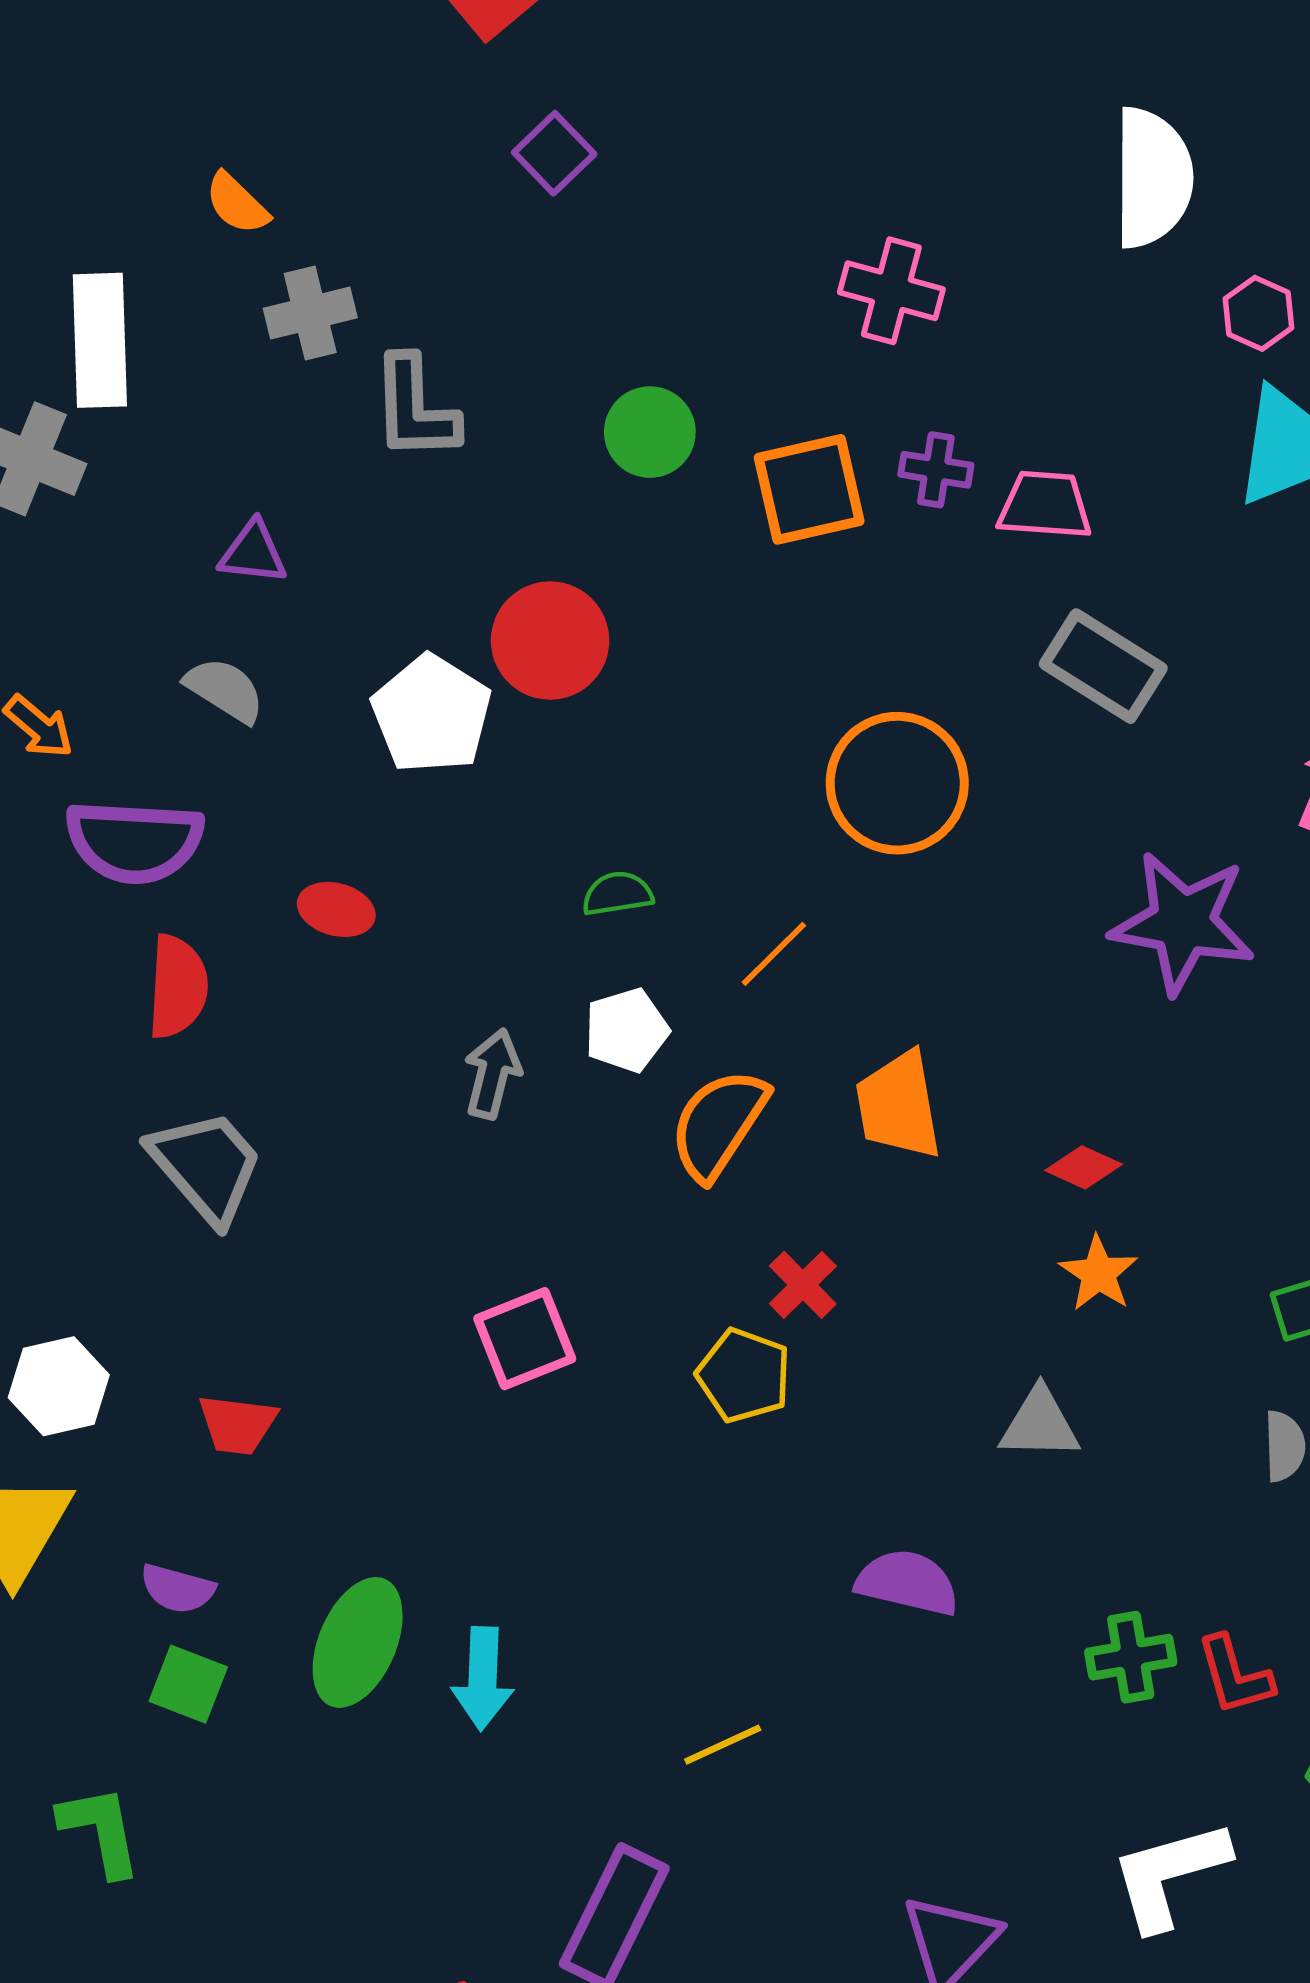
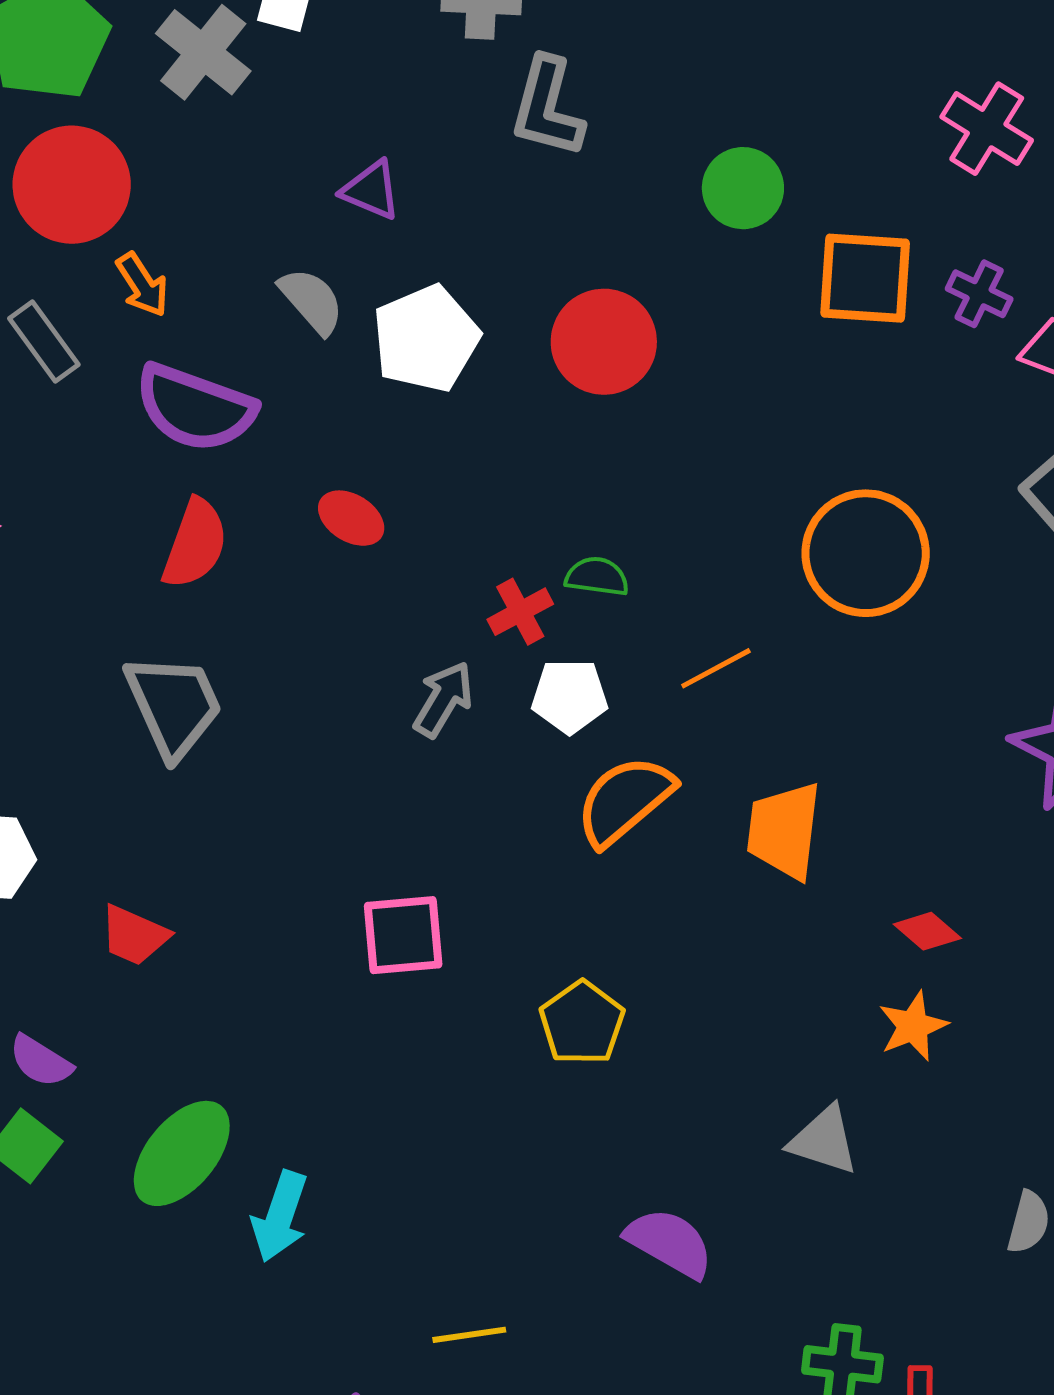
white pentagon: (432, 714) -> (426, 339), moved
red cross: (803, 1285) -> (520, 612), moved

